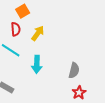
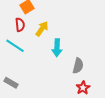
cyan arrow: (37, 64) -> (57, 48), moved

